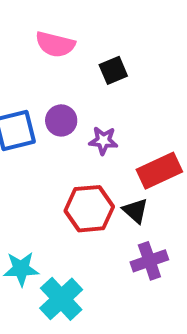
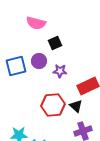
black square: (113, 70) -> (55, 43), moved

